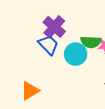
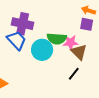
purple cross: (54, 27) -> (23, 24), turned -30

